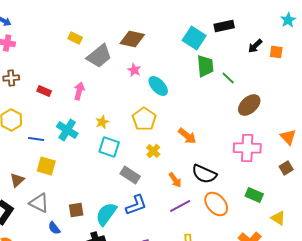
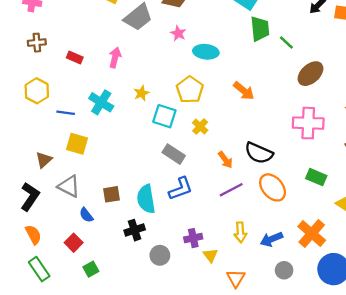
cyan ellipse: (158, 86) -> (206, 52), turned -40
orange arrow: (187, 136) -> (244, 91), moved
cyan square: (109, 147) -> (164, 116), moved
cyan semicircle: (106, 214) -> (146, 199), turned -45

